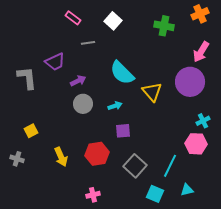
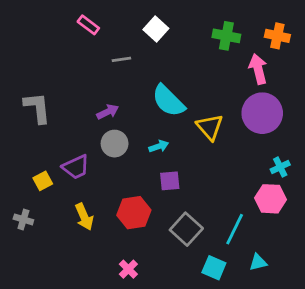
orange cross: (200, 14) -> (277, 36), moved, turned 36
pink rectangle: (73, 18) -> (88, 25), moved
pink arrow: (201, 52) -> (258, 69), moved, turned 135
purple trapezoid: (55, 62) -> (76, 167), moved
pink cross: (93, 195) -> (128, 269), turned -32

